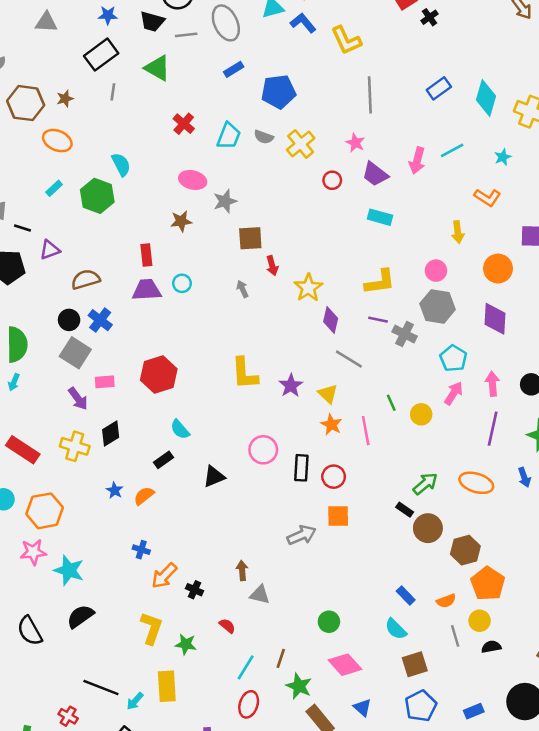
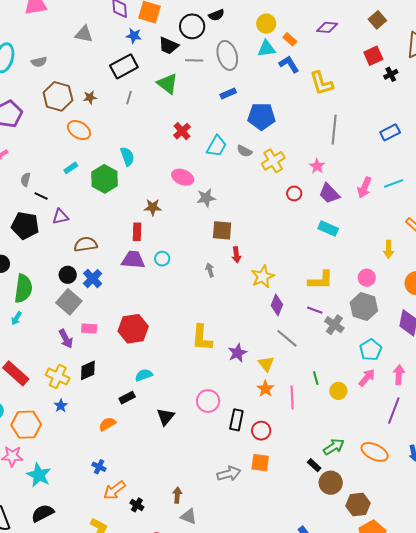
brown star: (181, 221) -> (153, 207), moved
cyan semicircle: (180, 429) -> (144, 375), turned 102
black triangle: (214, 477) -> (166, 417), turned -36
blue star: (115, 490) -> (61, 406), moved

